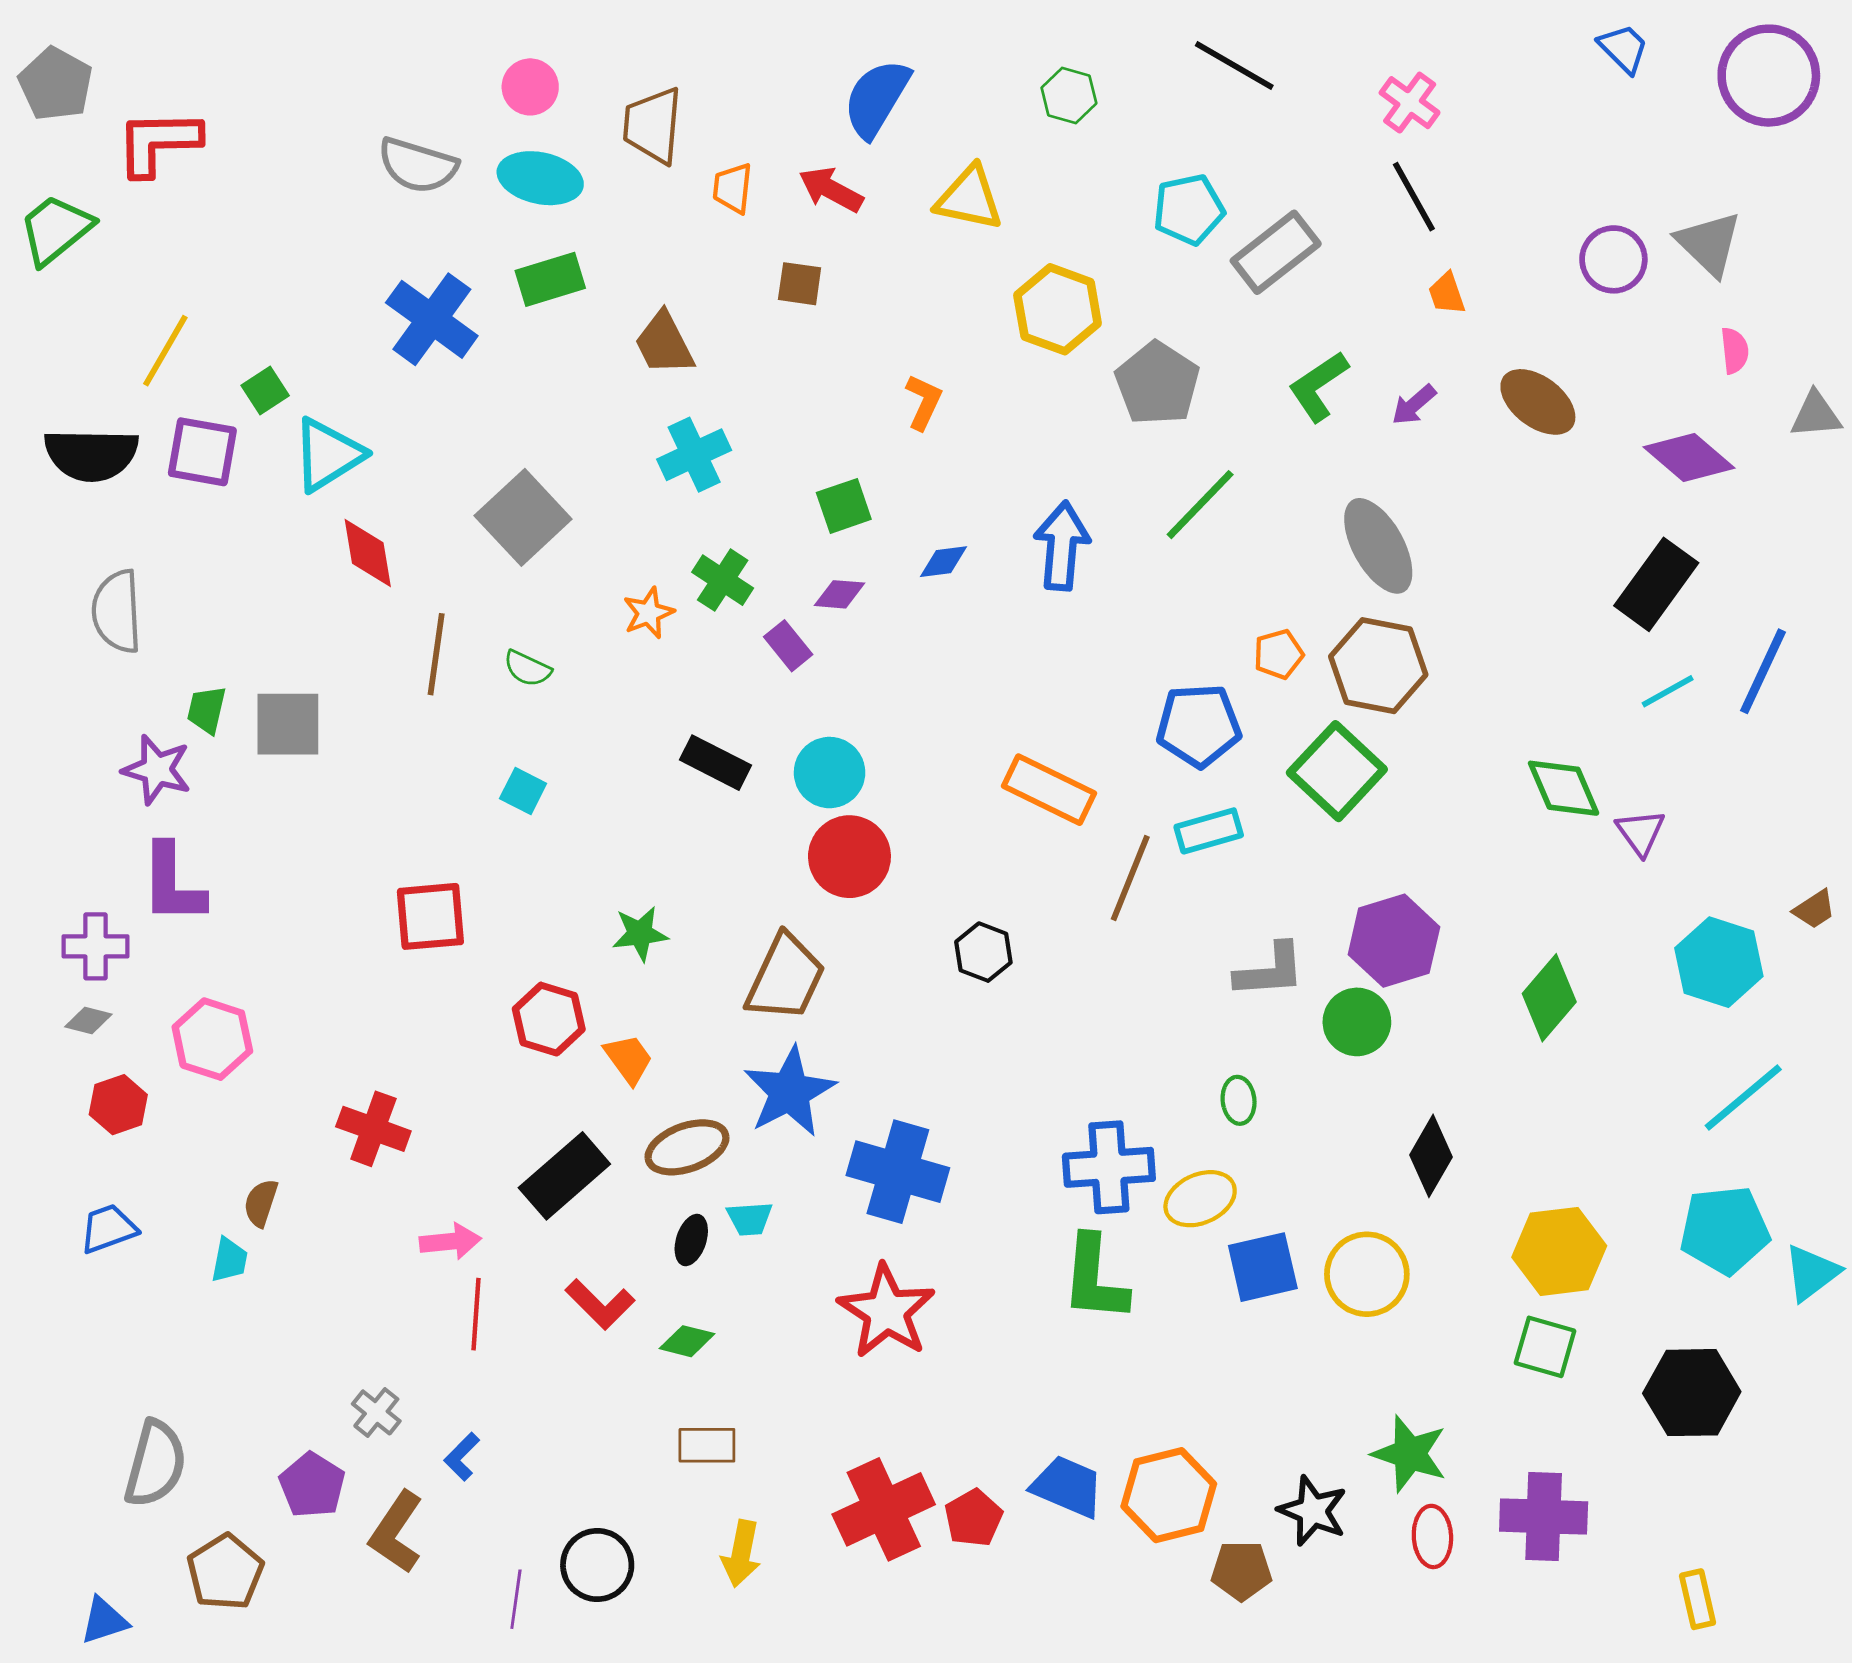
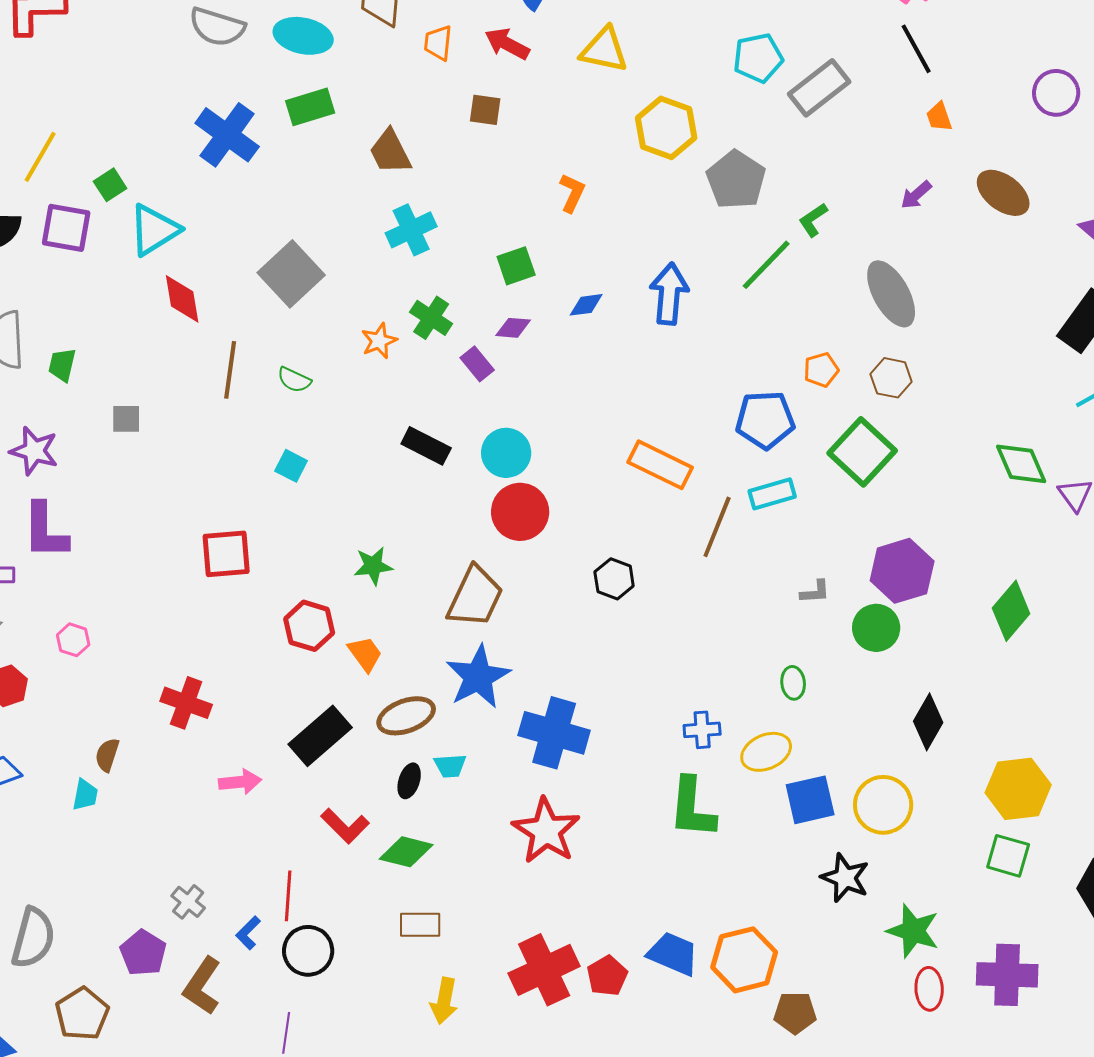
green L-shape: (1318, 386) -> (813, 220), moved, size x0.7
brown hexagon: (1378, 666) -> (891, 378), size x0.6
green trapezoid: (207, 710) -> (62, 365), moved
gray square: (288, 724) -> (126, 419), size x0.6
gray L-shape: (1270, 971) -> (815, 592), size x0.6
pink hexagon: (212, 1039) -> (73, 640), size x0.6
blue cross: (1109, 1167) -> (702, 730), size x0.6
red line: (476, 1314) -> (288, 896), moved
green diamond: (687, 1341) -> (406, 852), size x1.4
black star: (1313, 1511) -> (845, 878), moved
black circle: (597, 1565) -> (308, 951), moved

